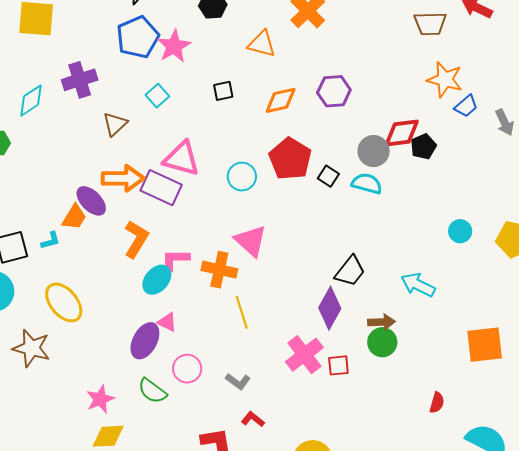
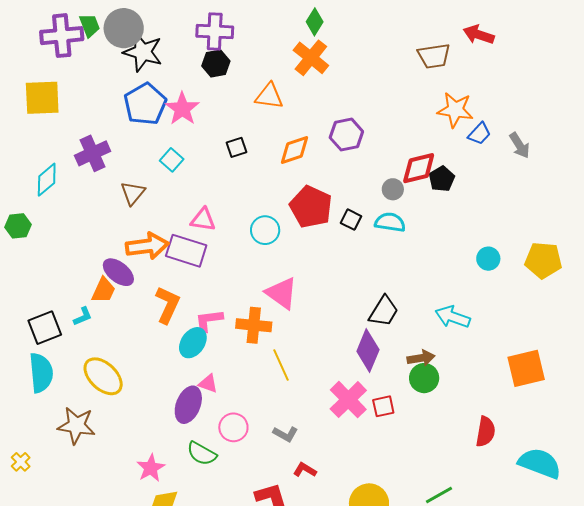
gray circle: (374, 151) -> (393, 189), size x0.7
pink triangle: (181, 159) -> (203, 220), size x0.7
red semicircle: (437, 403) -> (485, 432), size x1.4

